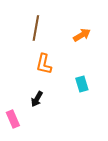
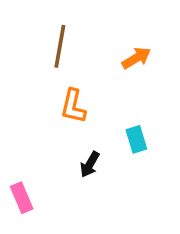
black arrow: (37, 99) -> (90, 164), moved

